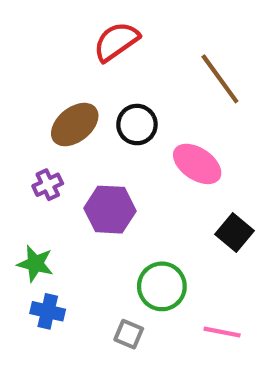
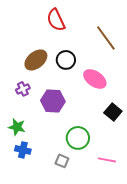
red semicircle: (116, 42) -> (56, 20), turned -80

